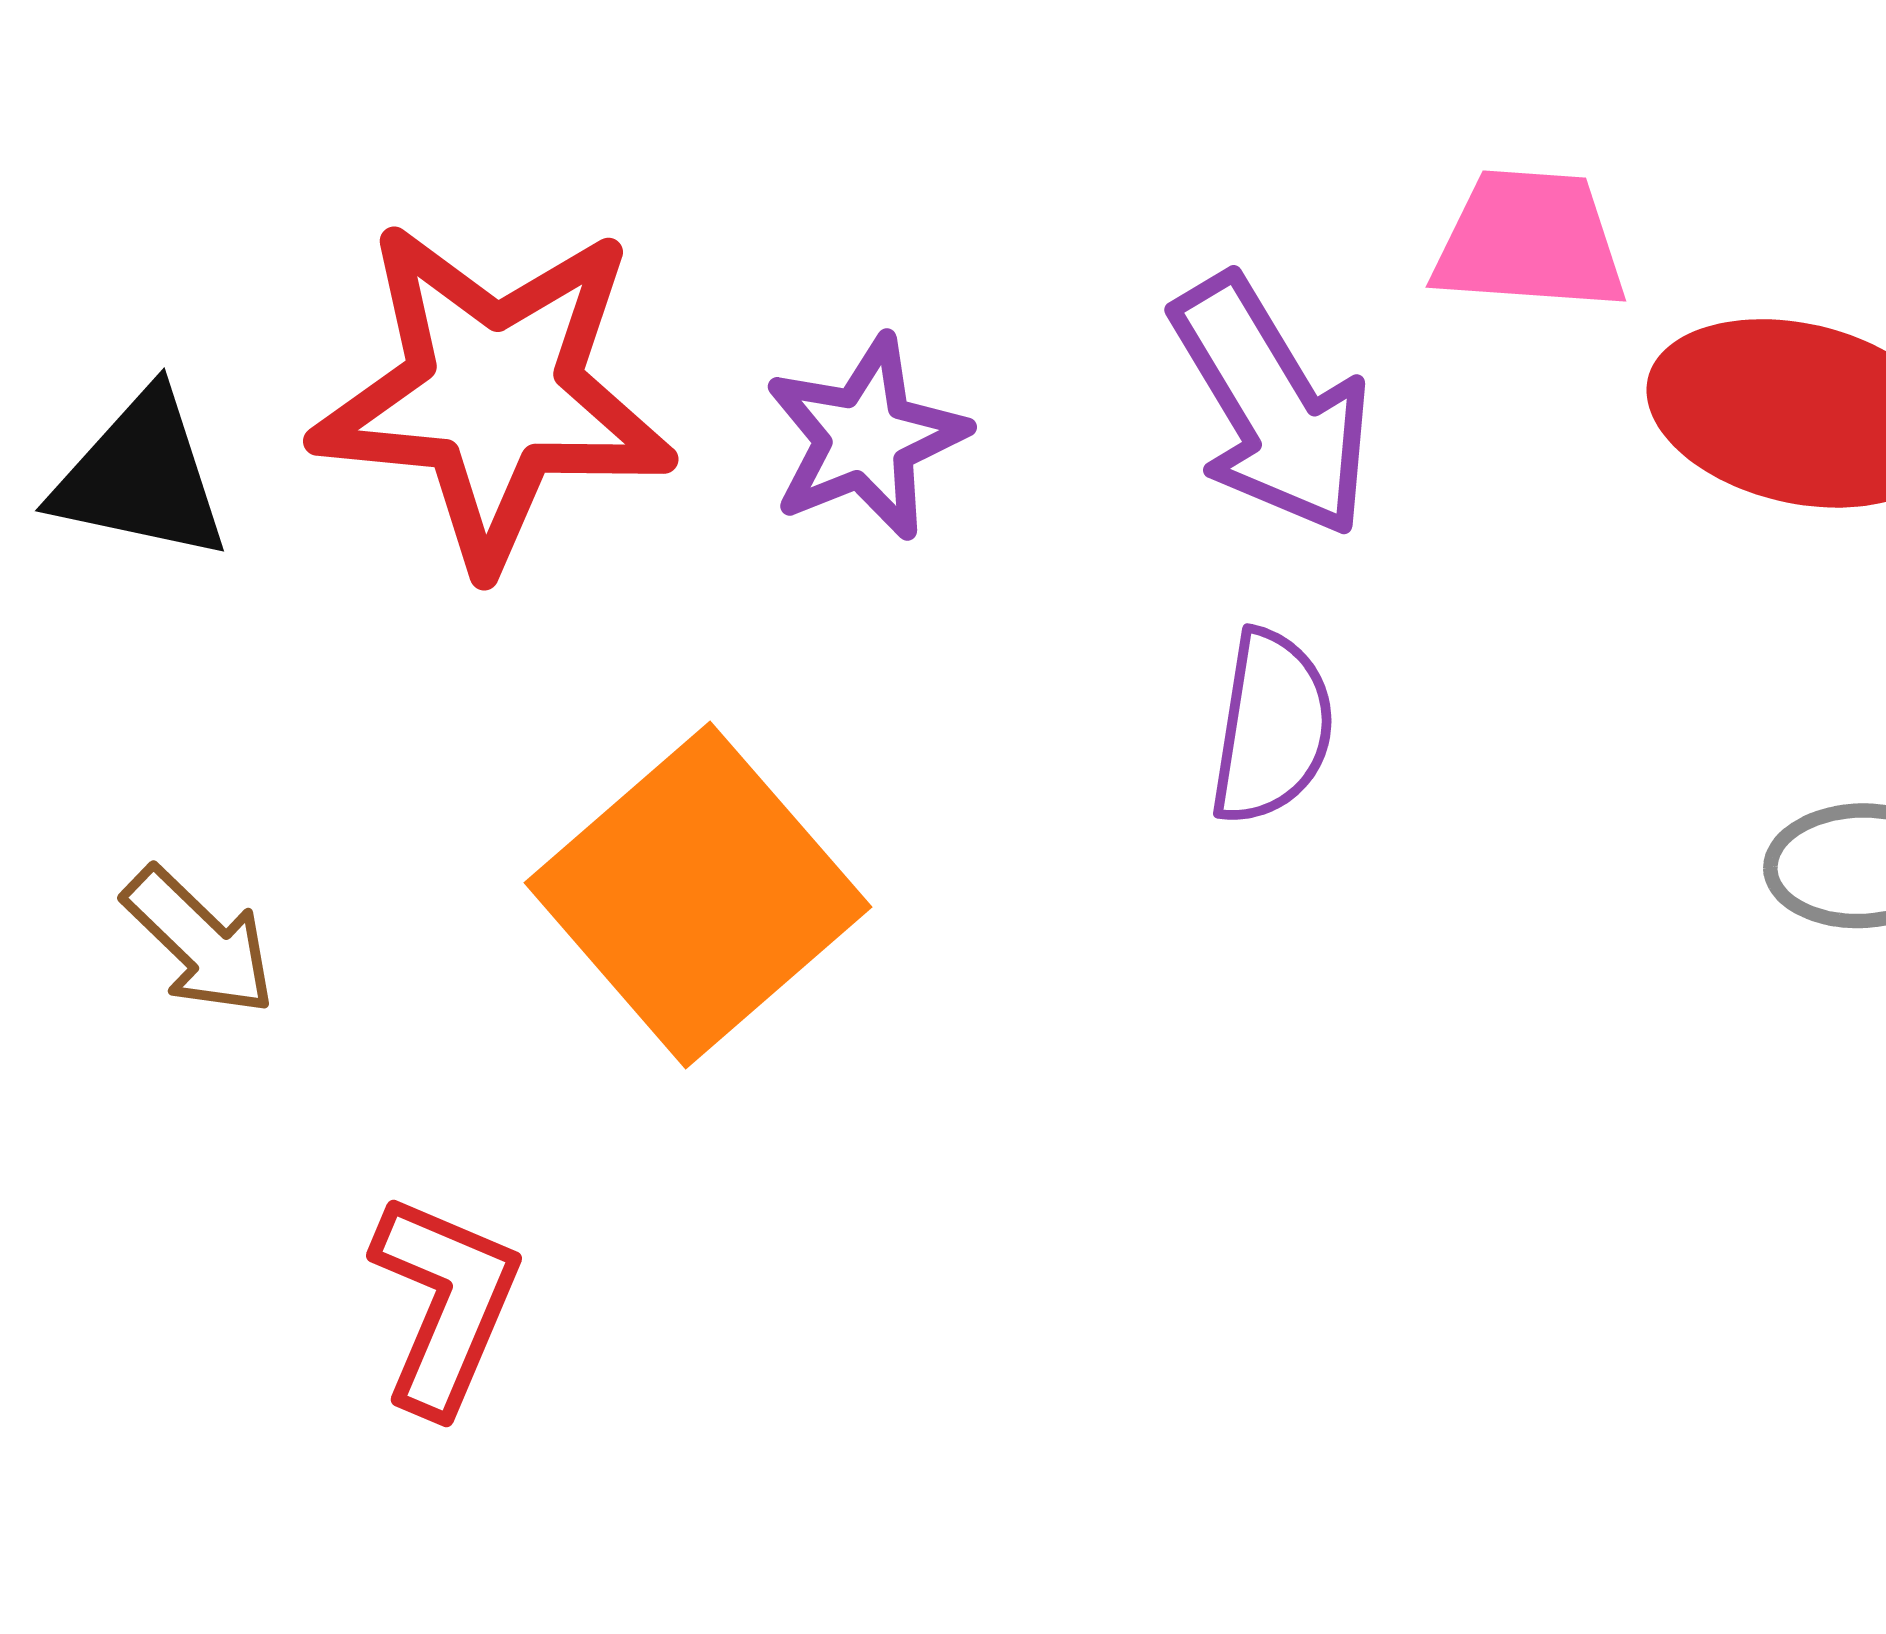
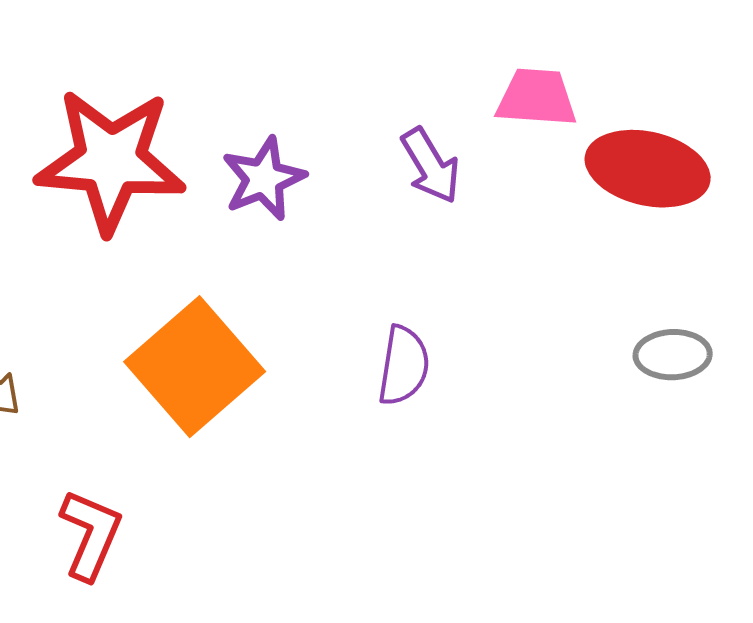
purple arrow: (1272, 406) -> (431, 166), size x0.7
purple semicircle: (1272, 727) -> (404, 366), moved

